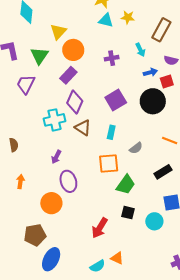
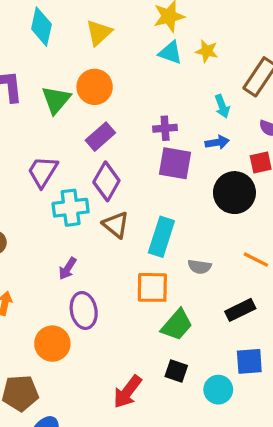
yellow triangle: (58, 32) -> (99, 33), moved
orange circle: (73, 50) -> (95, 87), moved
purple cross: (112, 58) -> (165, 128), moved
blue arrow: (150, 72) -> (217, 142), moved
purple trapezoid: (26, 84) -> (43, 172), moved
purple square: (116, 100) -> (175, 163), moved, turned 35
cyan rectangle: (111, 132) -> (161, 237), size x1.6
gray semicircle: (136, 148) -> (200, 267), turned 40

